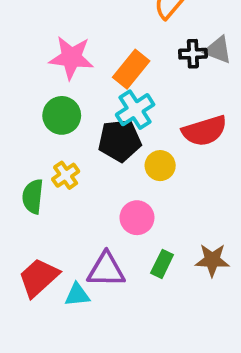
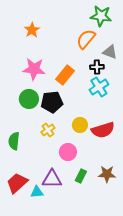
gray triangle: (218, 50) -> (110, 52), moved
cyan cross: (135, 110) -> (99, 87), moved
red semicircle: (204, 131) -> (103, 130), moved
black pentagon: (120, 141) -> (52, 102), moved
yellow cross: (66, 175) -> (48, 130), moved

